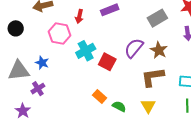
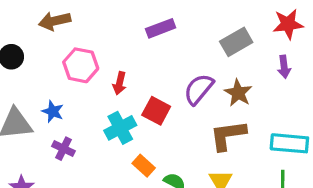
red arrow: (79, 16) -> (119, 83), moved
cyan cross: (86, 51) -> (120, 128), moved
purple cross: (38, 89) -> (64, 149), moved, turned -32

